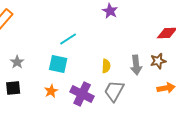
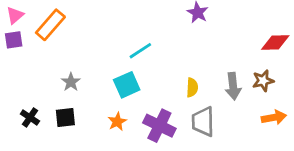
cyan square: (58, 64) -> (127, 85), turned -36
gray trapezoid: (114, 91) -> (203, 122), turned -30

